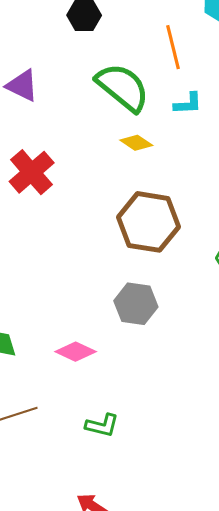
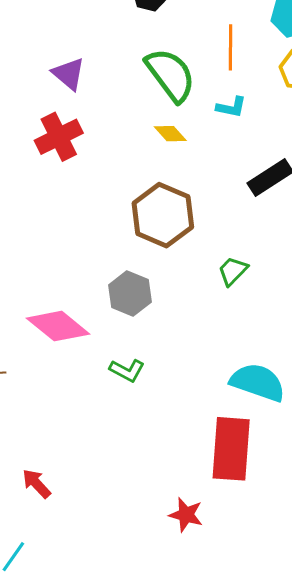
purple triangle: (22, 86) -> (69, 74), moved
pink diamond: (76, 352) -> (58, 326), size x1.5
green L-shape: (102, 425) -> (127, 370), moved

